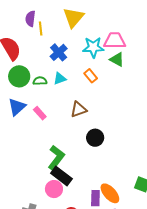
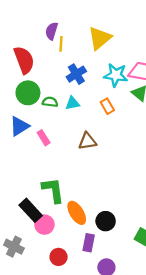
black circle: (95, 138) -> (106, 221), moved
green L-shape: (56, 158) -> (53, 190), turned -55
black rectangle: (61, 176) -> (31, 210), moved
orange ellipse: (110, 193) -> (77, 213), moved

